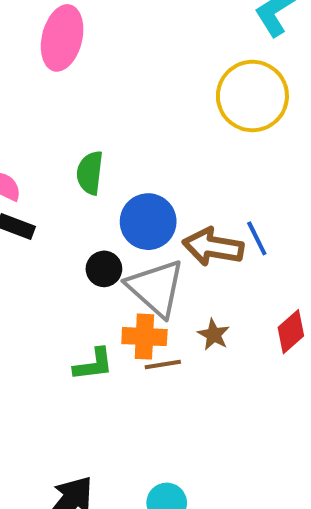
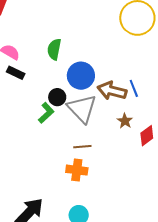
brown star: (214, 335) -> (125, 121), moved
orange cross: (144, 337) -> (77, 170), moved
green L-shape: (93, 364) -> (46, 113), moved, turned -40

